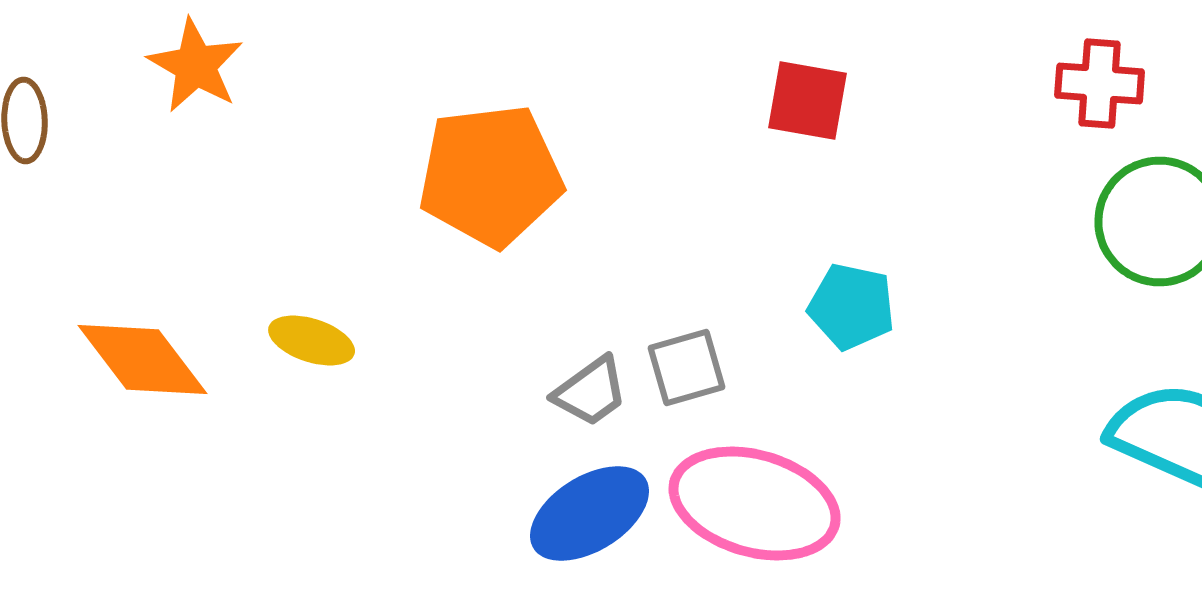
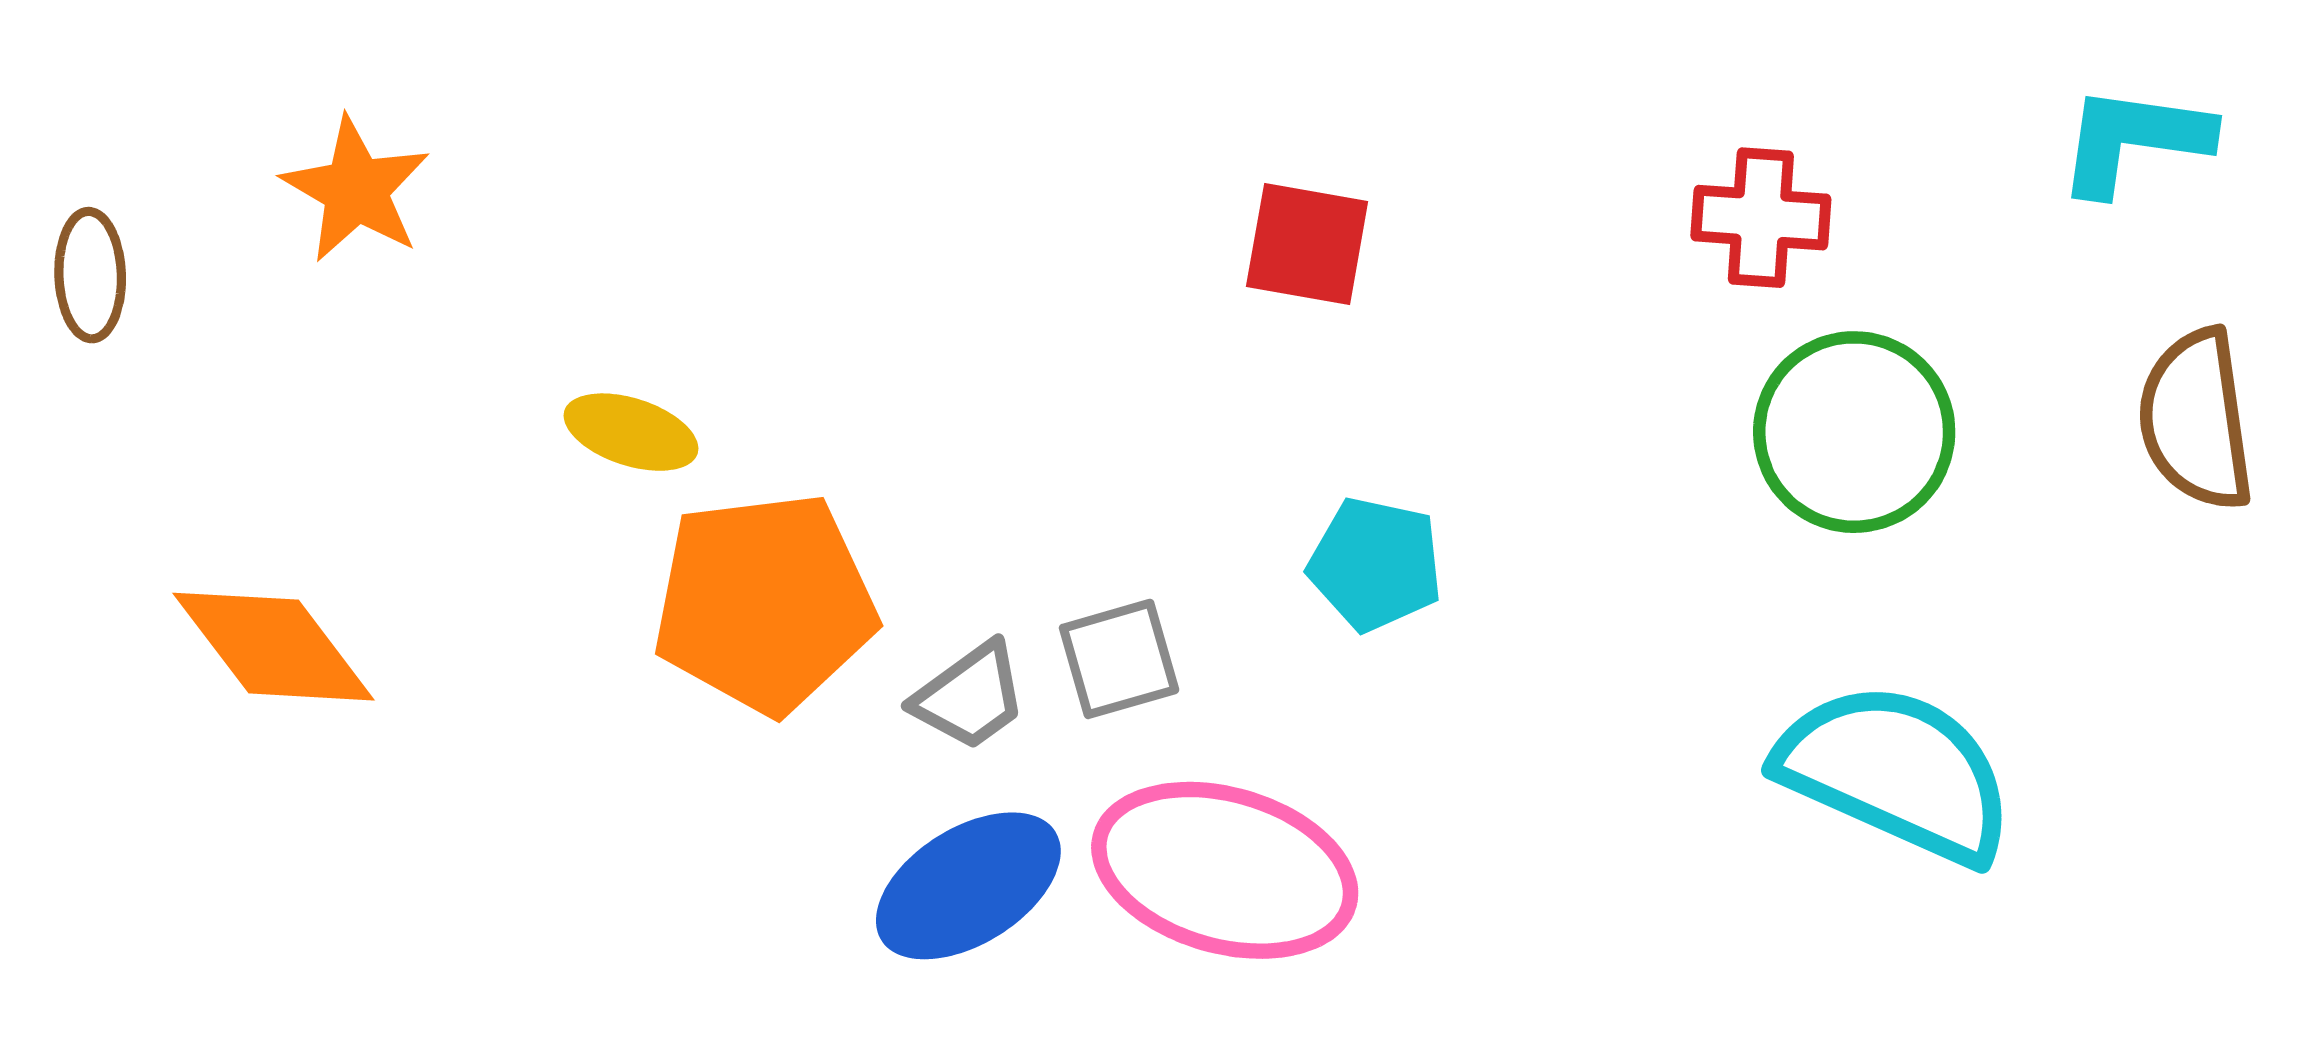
orange pentagon: (491, 176) -> (765, 603), moved
yellow ellipse: (312, 340) -> (631, 432), moved

